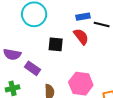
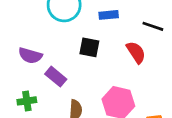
blue rectangle: (83, 17) -> (109, 15), moved
red semicircle: (81, 37) -> (136, 52), moved

